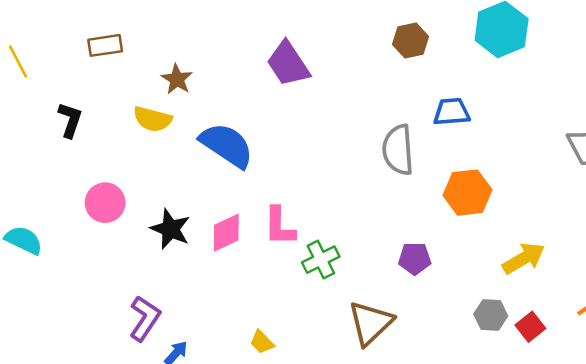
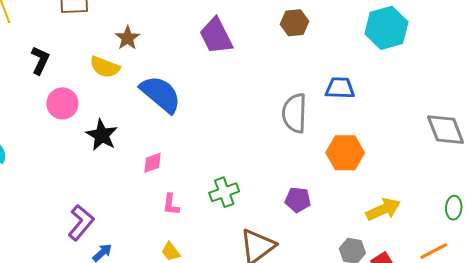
brown hexagon: (411, 41) -> (294, 23), moved
pink circle: (105, 203) -> (62, 103), moved
pink L-shape: (279, 226) -> (171, 204), moved, size x0.7
black star: (170, 229) -> (102, 135), moved
pink diamond: (226, 233) -> (152, 163), size x0.7

